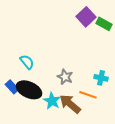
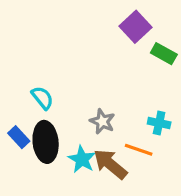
green rectangle: (104, 24) -> (164, 54), moved
black ellipse: (29, 90) -> (46, 142), turned 60

